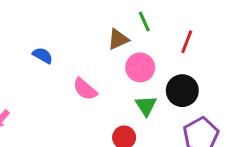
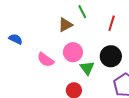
pink circle: (140, 67) -> (73, 52), moved

